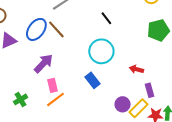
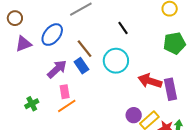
brown line: (56, 29) -> (85, 49), moved
red arrow: (136, 69) -> (150, 81), size x1.6
blue rectangle: (92, 80) -> (81, 66), moved
purple rectangle: (149, 90) -> (171, 89), moved, size x1.5

